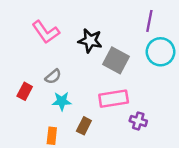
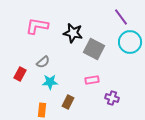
purple line: (149, 21) -> (121, 17), turned -48
pink L-shape: (46, 32) -> (37, 26), turned 135
pink rectangle: (114, 99) -> (92, 80), size x0.6

